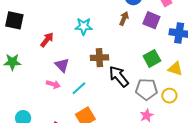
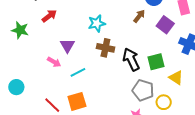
cyan star: (84, 26) -> (97, 23), moved, turned -30
red arrow: (47, 40) -> (49, 16), moved
black arrow: (119, 76) -> (131, 59), moved

